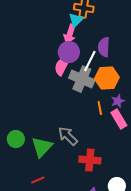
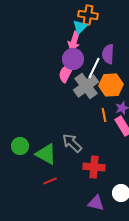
gray cross: (82, 79) -> (86, 86), turned 30
green triangle: (42, 147) -> (46, 154), turned -45
red line: (38, 180) -> (50, 181), moved

